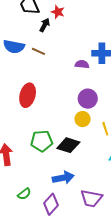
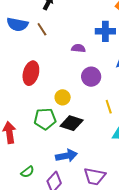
brown line: (38, 51) -> (42, 29), turned 32
purple semicircle: (82, 64) -> (78, 48), moved
yellow circle: (83, 119) -> (63, 97), moved

